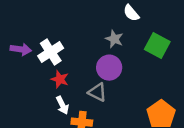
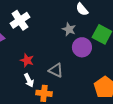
white cross: (51, 52) -> (20, 20), moved
purple circle: (109, 68) -> (82, 47), moved

